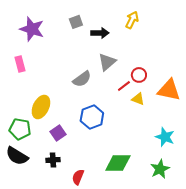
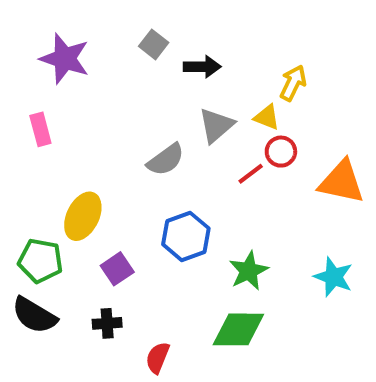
yellow arrow: (132, 20) -> (293, 83), moved
gray square: (76, 22) -> (154, 44), turned -32
yellow triangle: (138, 99) -> (267, 117), moved
green star: (160, 169) -> (249, 271), moved

